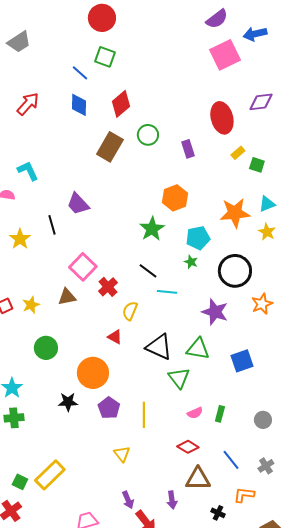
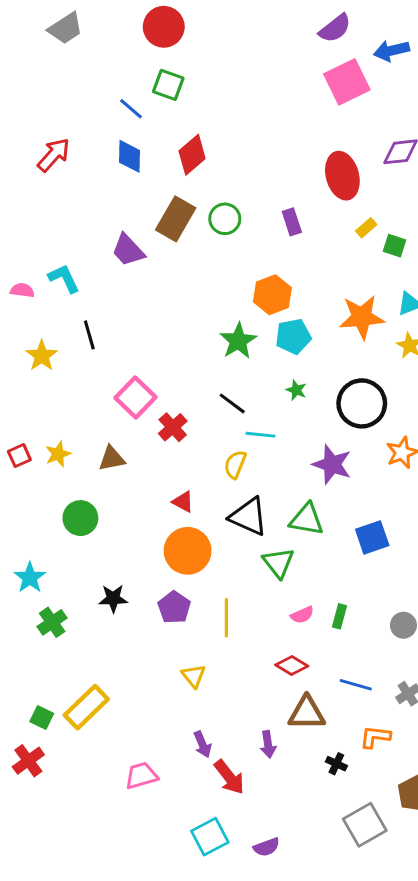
gray trapezoid: (19, 42) -> (66, 28), moved
green circle: (148, 135) -> (225, 219), moved
cyan L-shape: (28, 171) -> (64, 278), moved
purple trapezoid: (78, 204) -> (128, 250), moved
cyan pentagon: (198, 238) -> (293, 336), moved
brown triangle: (67, 297) -> (112, 459), moved
yellow semicircle: (130, 311) -> (235, 464), moved
orange circle: (93, 373) -> (188, 551), moved
green cross: (14, 418) -> (52, 622), moved, turned -30
blue line: (231, 460) -> (356, 685), turned -35

